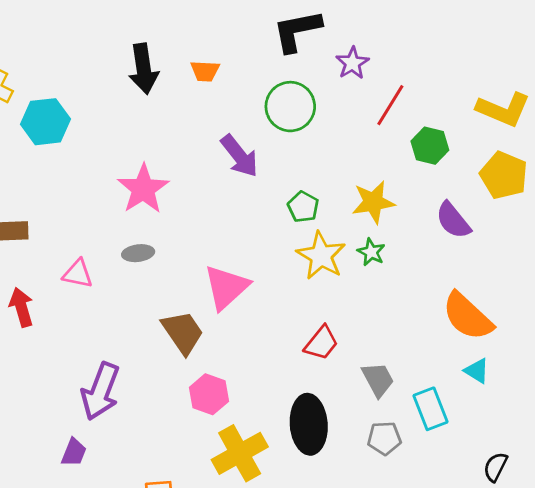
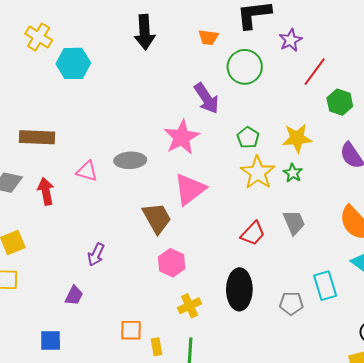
orange trapezoid: (205, 71) -> (208, 37), moved
pink star: (143, 189) -> (182, 137), moved
gray ellipse: (138, 253) -> (130, 160), size x1.4
gray trapezoid: (378, 379) -> (294, 222), moved
purple arrow: (100, 391) -> (96, 254), size x0.6
yellow cross: (240, 453) -> (190, 306), size x0.6

